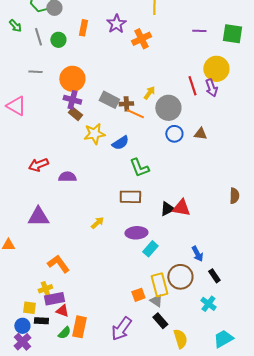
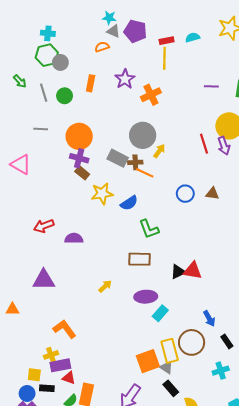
gray circle: (168, 108) -> (143, 135), moved
orange square: (138, 295) -> (148, 361), size x1.6
cyan cross: (208, 304) -> (221, 371), turned 35

